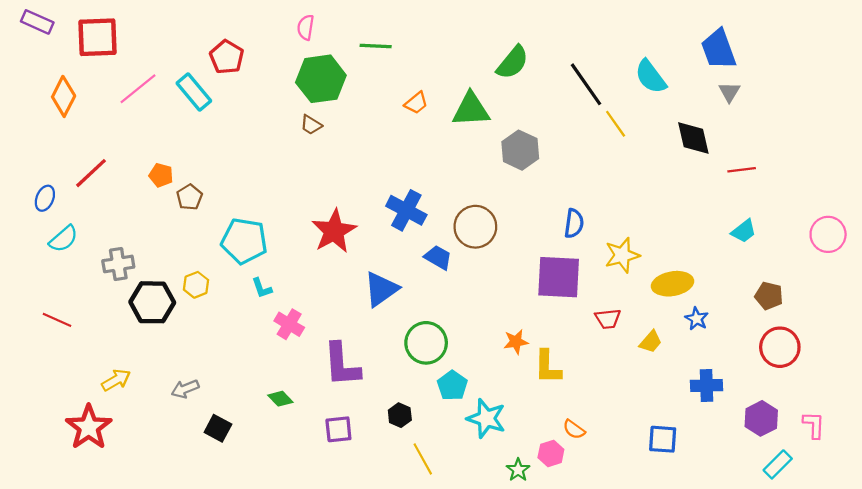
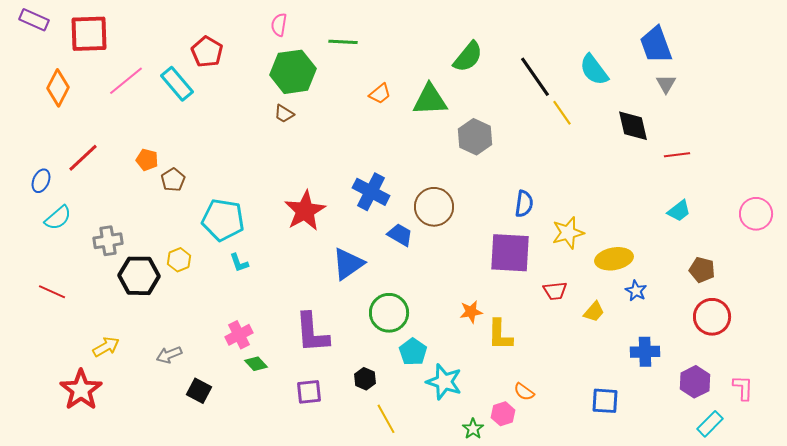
pink cross: (289, 324) -> (239, 335), moved, turned 32

